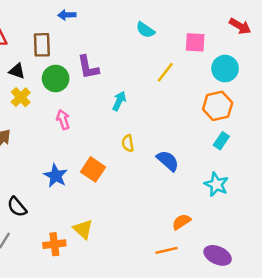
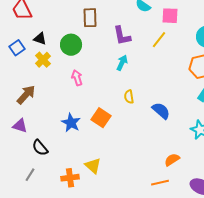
pink square: (195, 42) -> (170, 16), moved
brown rectangle: (42, 45) -> (90, 18), moved
purple L-shape: (88, 67) -> (122, 36), moved

